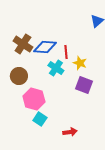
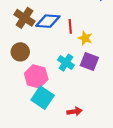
cyan cross: (56, 68) -> (66, 63), moved
cyan square: (40, 119) -> (43, 98), size x1.5

